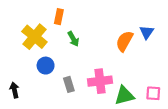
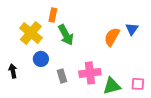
green arrow: (73, 39) -> (66, 35), size x1.5
black arrow: (14, 90) -> (13, 71), moved

